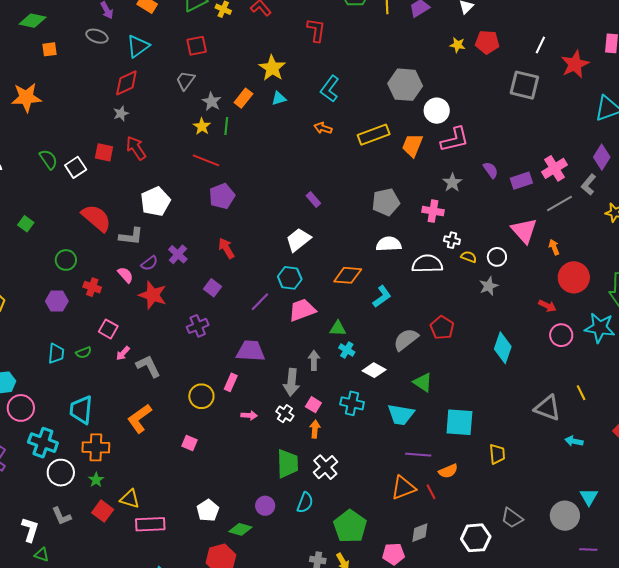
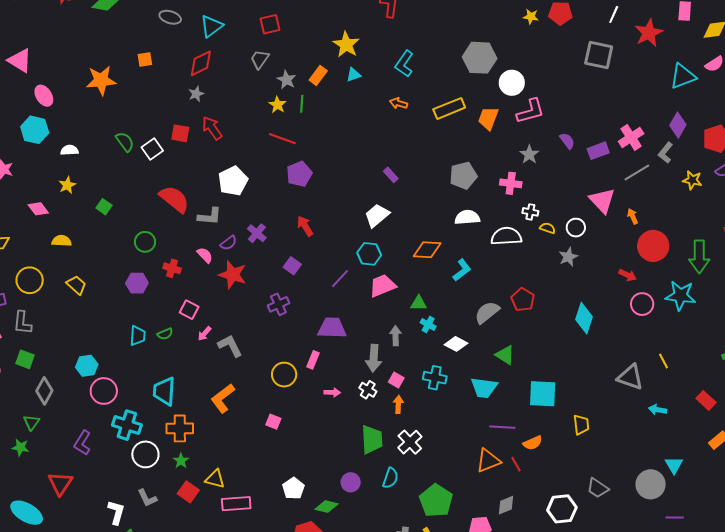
orange square: (50, 49) -> (145, 60), moved

